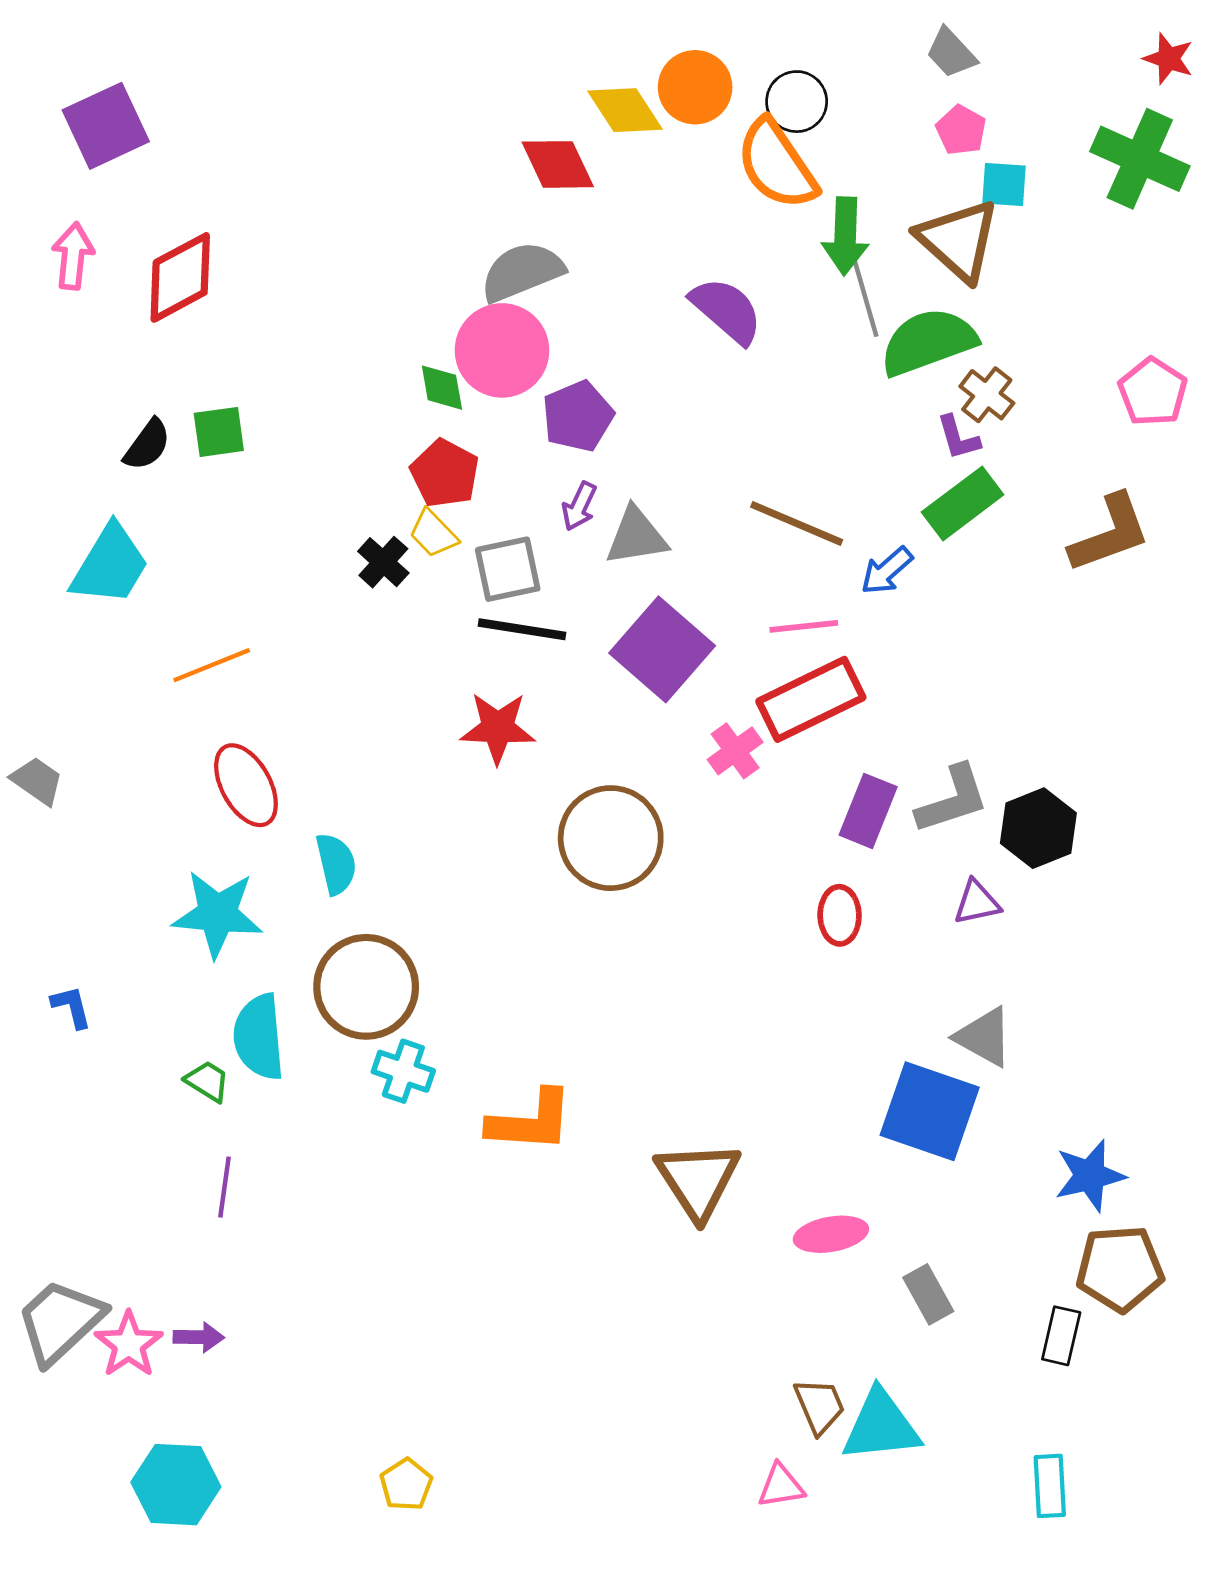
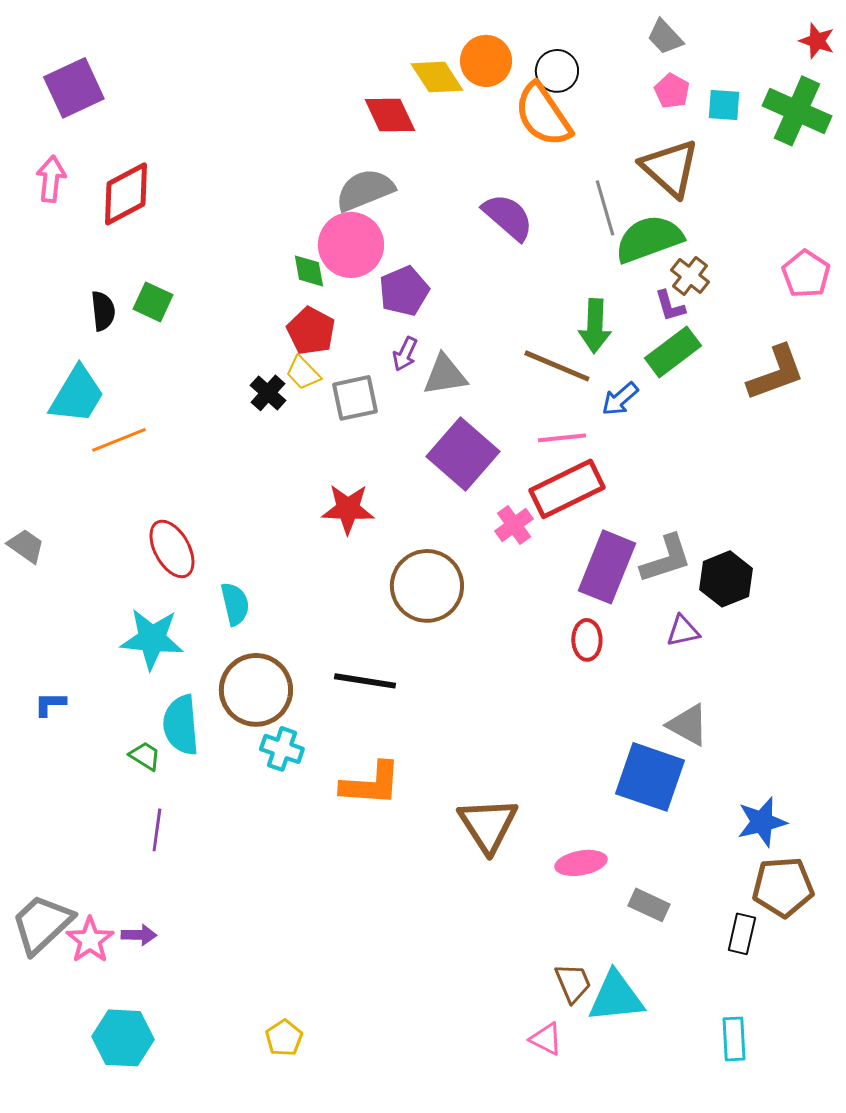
cyan square: (1004, 184) -> (724, 105), moved
green arrow: (845, 236) -> (595, 326), moved
green square: (219, 432) -> (153, 302), turned 33
black semicircle: (147, 445) -> (103, 311), turned -42
black line: (522, 629) -> (365, 681), moved
orange line: (212, 665) -> (119, 440), moved
purple rectangle: (868, 811) -> (607, 567), size x1.4
blue L-shape: (72, 1007) -> (50, 704), turned -76
gray rectangle: (928, 1294) -> (649, 905), turned -36
pink triangle: (781, 1486) -> (546, 1039), turned 36

